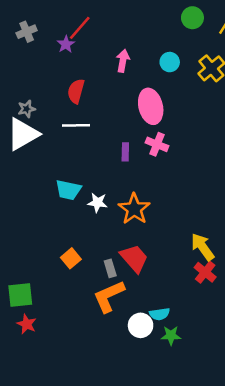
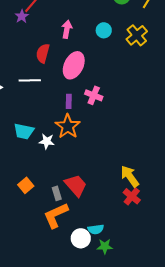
red semicircle: (76, 91) -> (43, 53), moved
pink ellipse: (151, 106) -> (74, 65), moved, turned 40
orange star: (134, 209) -> (68, 126), moved

